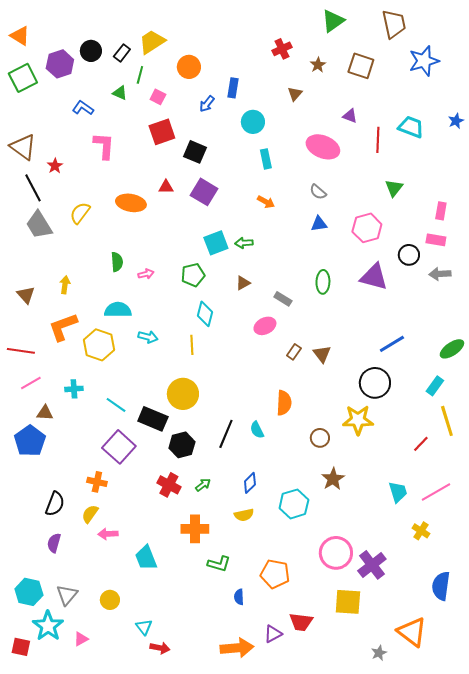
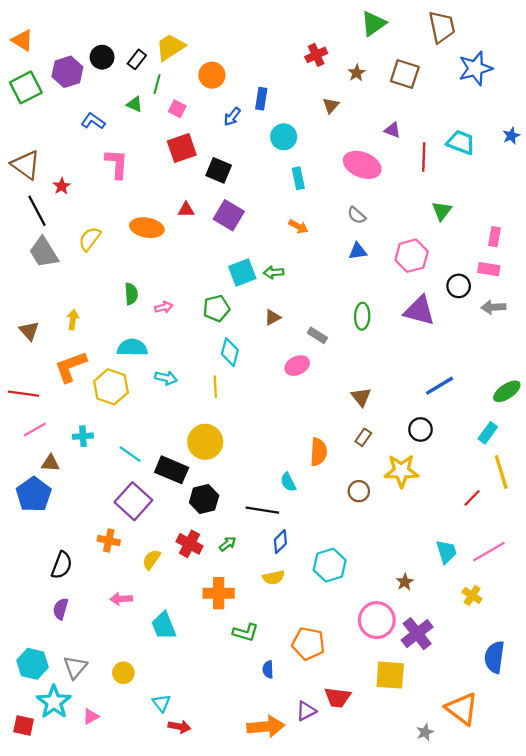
brown rectangle: (294, 352) -> (363, 437), moved
black circle: (375, 383) -> (420, 429), size x0.7
black line: (226, 434) -> (262, 510), moved, turned 76
brown star: (333, 479) -> (405, 582), moved, size x0.7
yellow semicircle: (90, 514) -> (151, 560), moved

